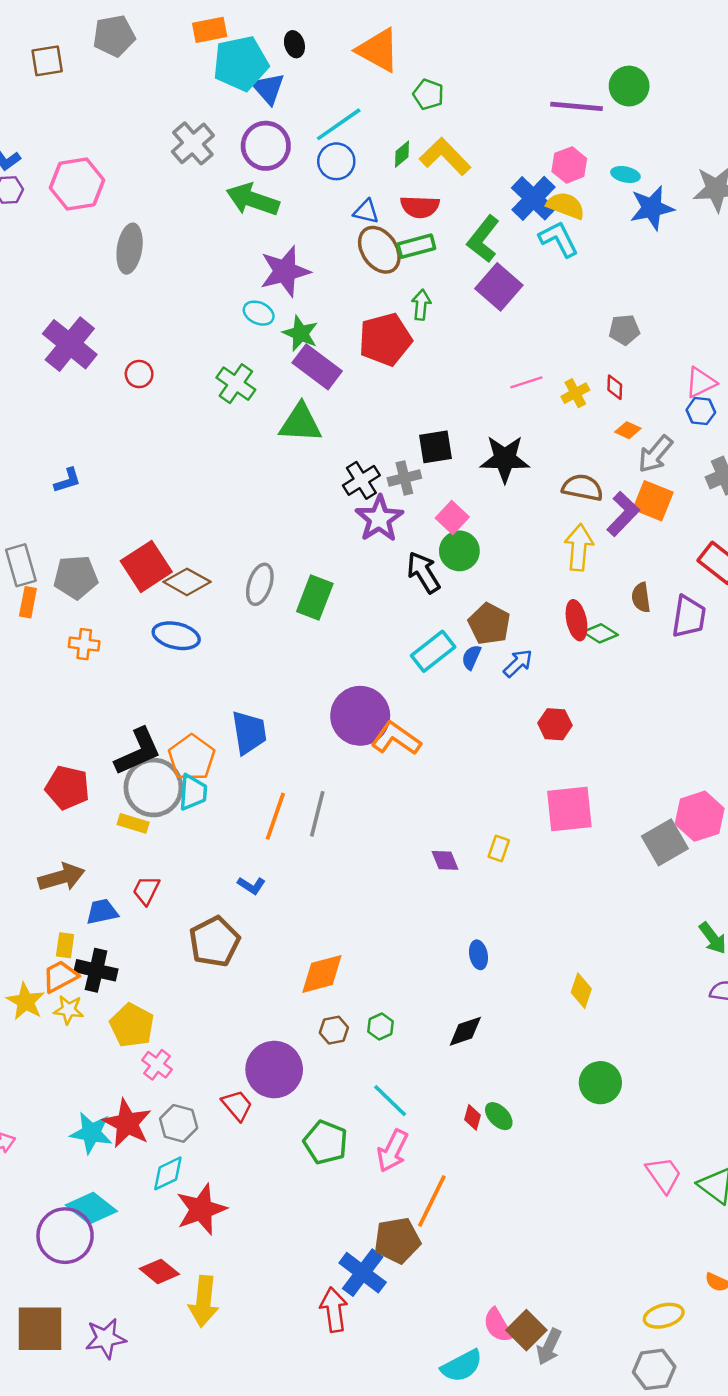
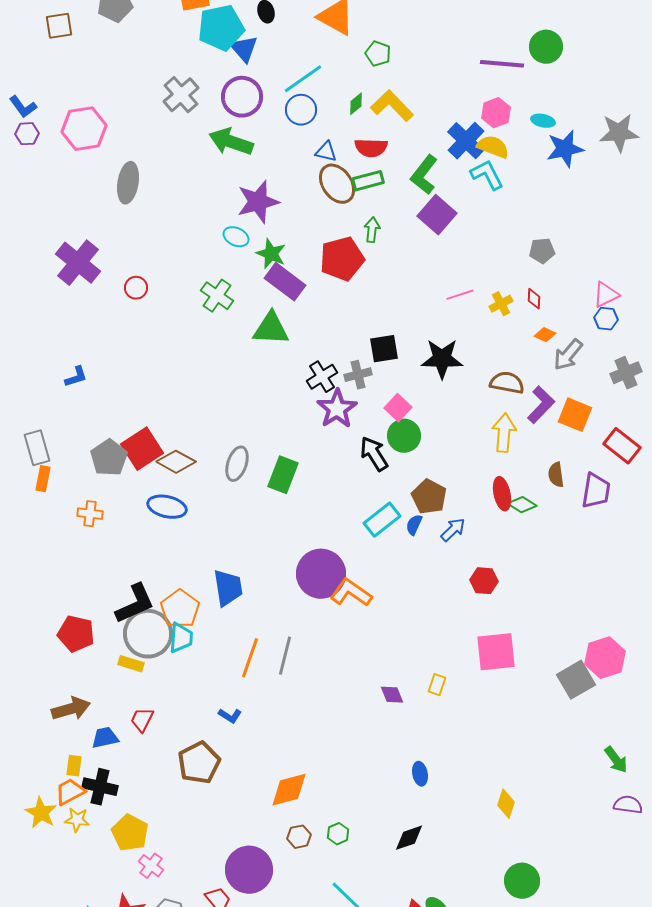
orange square: (653, 501) -> (575, 415), moved
gray pentagon: (76, 577) -> (109, 458), moved, turned -30

